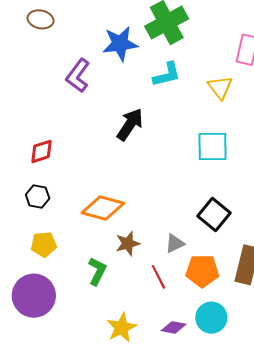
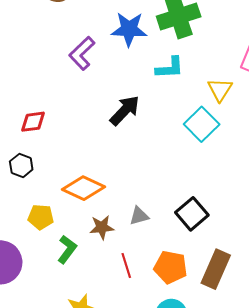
cyan square: (212, 147) -> (202, 124), moved, turned 36
gray triangle: (175, 243) -> (139, 216), moved
yellow pentagon: (44, 244) -> (41, 217), moved

